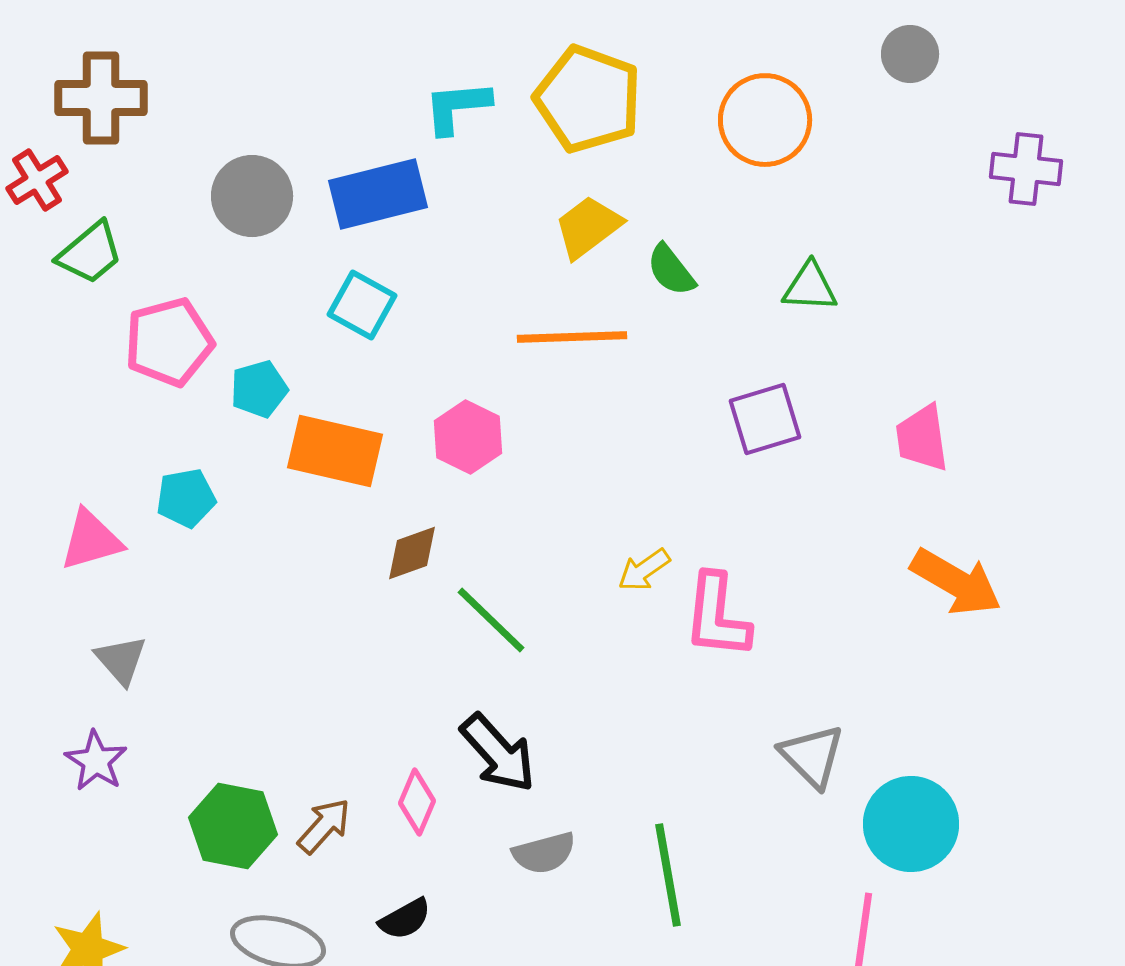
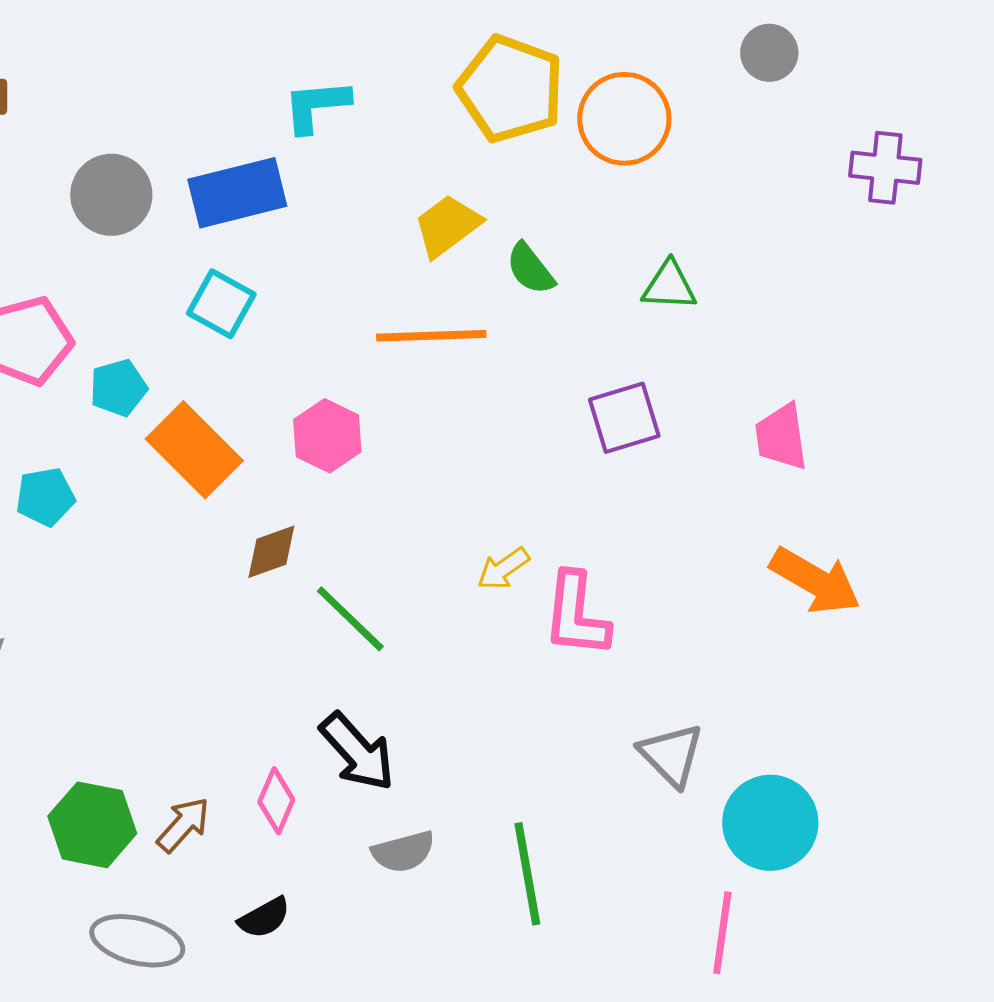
yellow pentagon: (588, 99) -> (510, 89), moved
orange rectangle: (335, 451) -> (194, 450), turned 32

